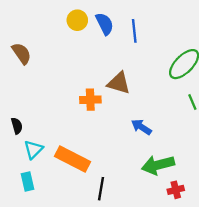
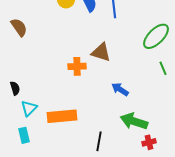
orange rectangle: (73, 159) -> (62, 116), turned -32
green arrow: (158, 165) -> (134, 121), turned 32
black line: (101, 189) -> (99, 141), moved

